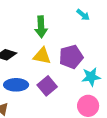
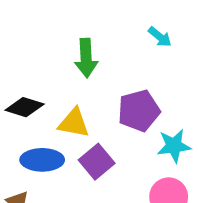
yellow triangle: (42, 56) -> (74, 123), moved

